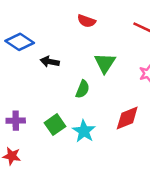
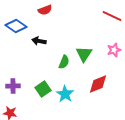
red semicircle: (87, 21) -> (45, 10), moved, turned -40
green triangle: (105, 63) -> (84, 54), moved

